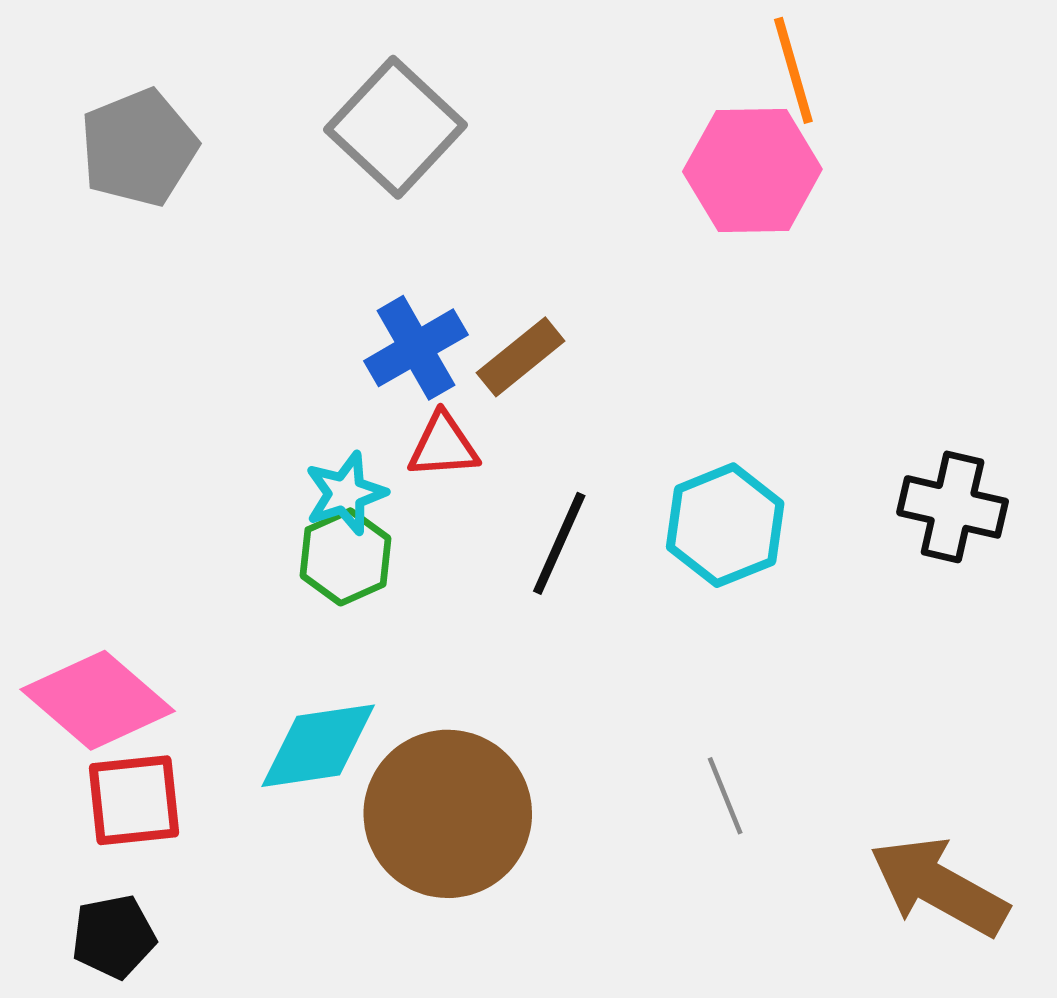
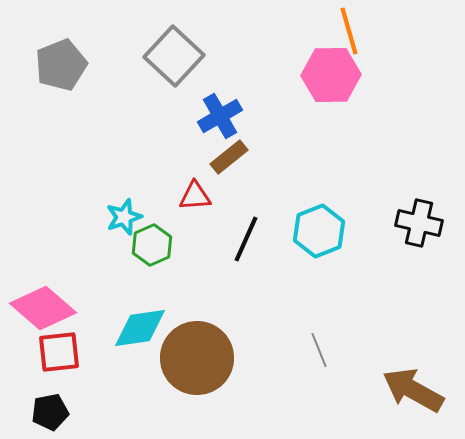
blue cross: (416, 348) -> (220, 116), moved
cyan star: (345, 493) -> (124, 217), moved

